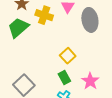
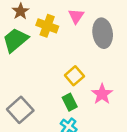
pink star: (90, 81) -> (102, 94), moved

